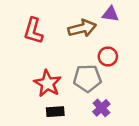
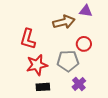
red L-shape: (33, 31) -> (28, 39), moved
red star: (48, 83) -> (37, 65), turned 30

